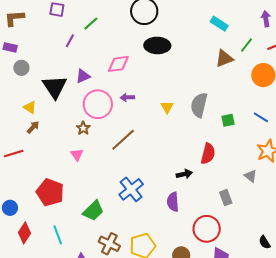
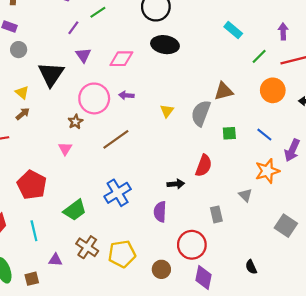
brown triangle: (224, 58) -> (224, 91), moved
purple triangle: (83, 76) -> (83, 55), moved, turned -49

